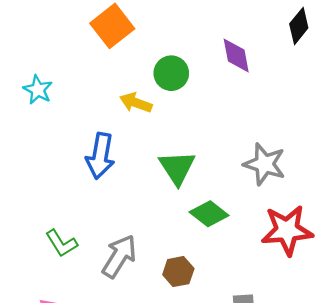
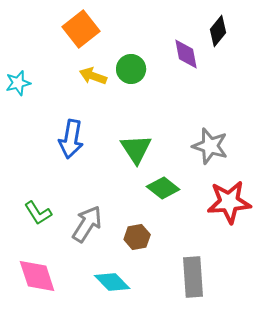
black diamond: (299, 26) -> (218, 31), moved
cyan star: (38, 90) -> (18, 83), turned 30
yellow arrow: (136, 103) -> (93, 76), moved

